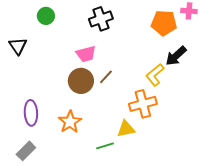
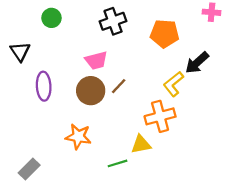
orange pentagon: (164, 23) -> (165, 34), moved
purple ellipse: (31, 113) -> (44, 86), moved
orange star: (70, 122) -> (78, 137), turned -30

